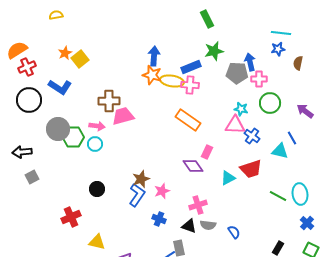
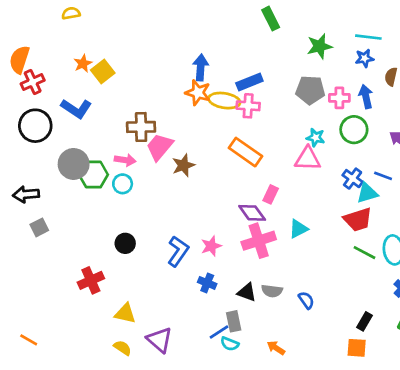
orange semicircle: (17, 50) -> (19, 60), turned -40
green star: (214, 51) -> (320, 46), moved
blue arrow: (250, 62) -> (366, 97), moved
pink trapezoid: (123, 116) -> (160, 147), turned -35
blue cross: (252, 136) -> (353, 179), moved
blue line: (292, 138) -> (383, 176), turned -40
cyan triangle: (280, 151) -> (367, 193), turned -30
red trapezoid: (251, 169) -> (358, 220), moved
brown star: (141, 179) -> (183, 165), moved
pink cross: (198, 205) -> (259, 241), moved, size x1.4

